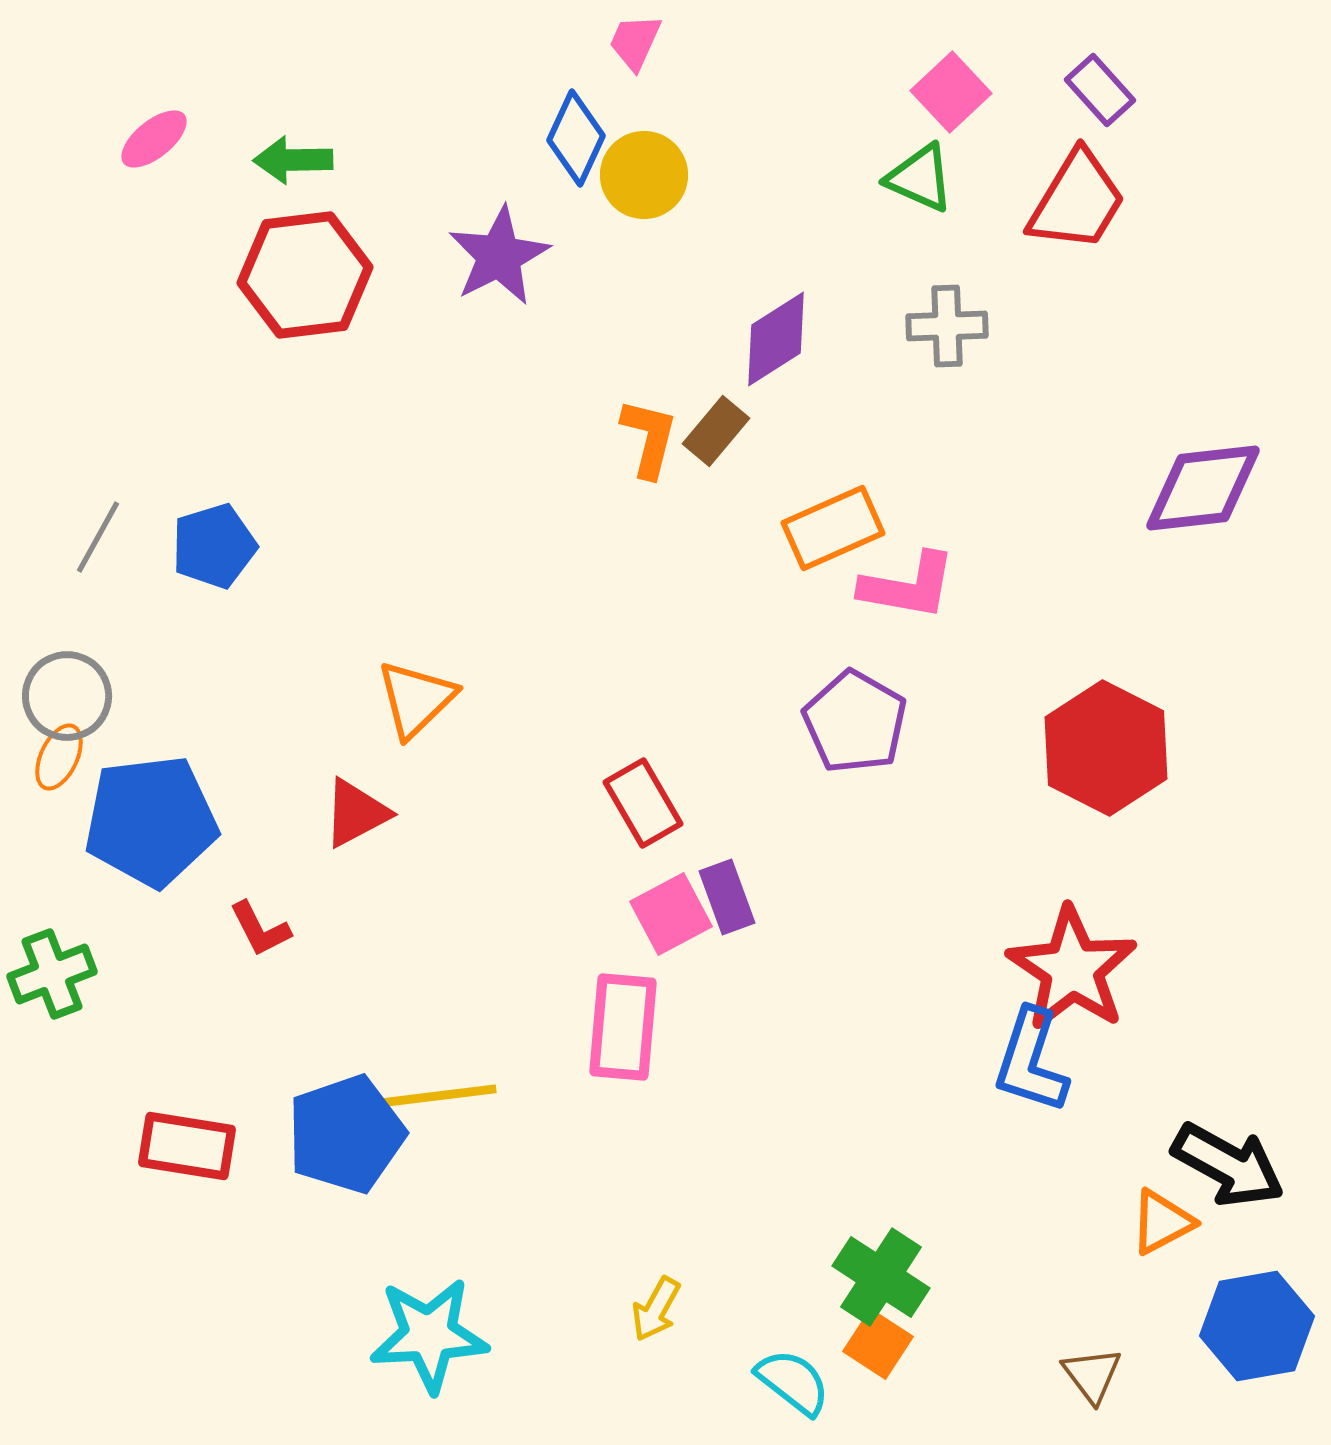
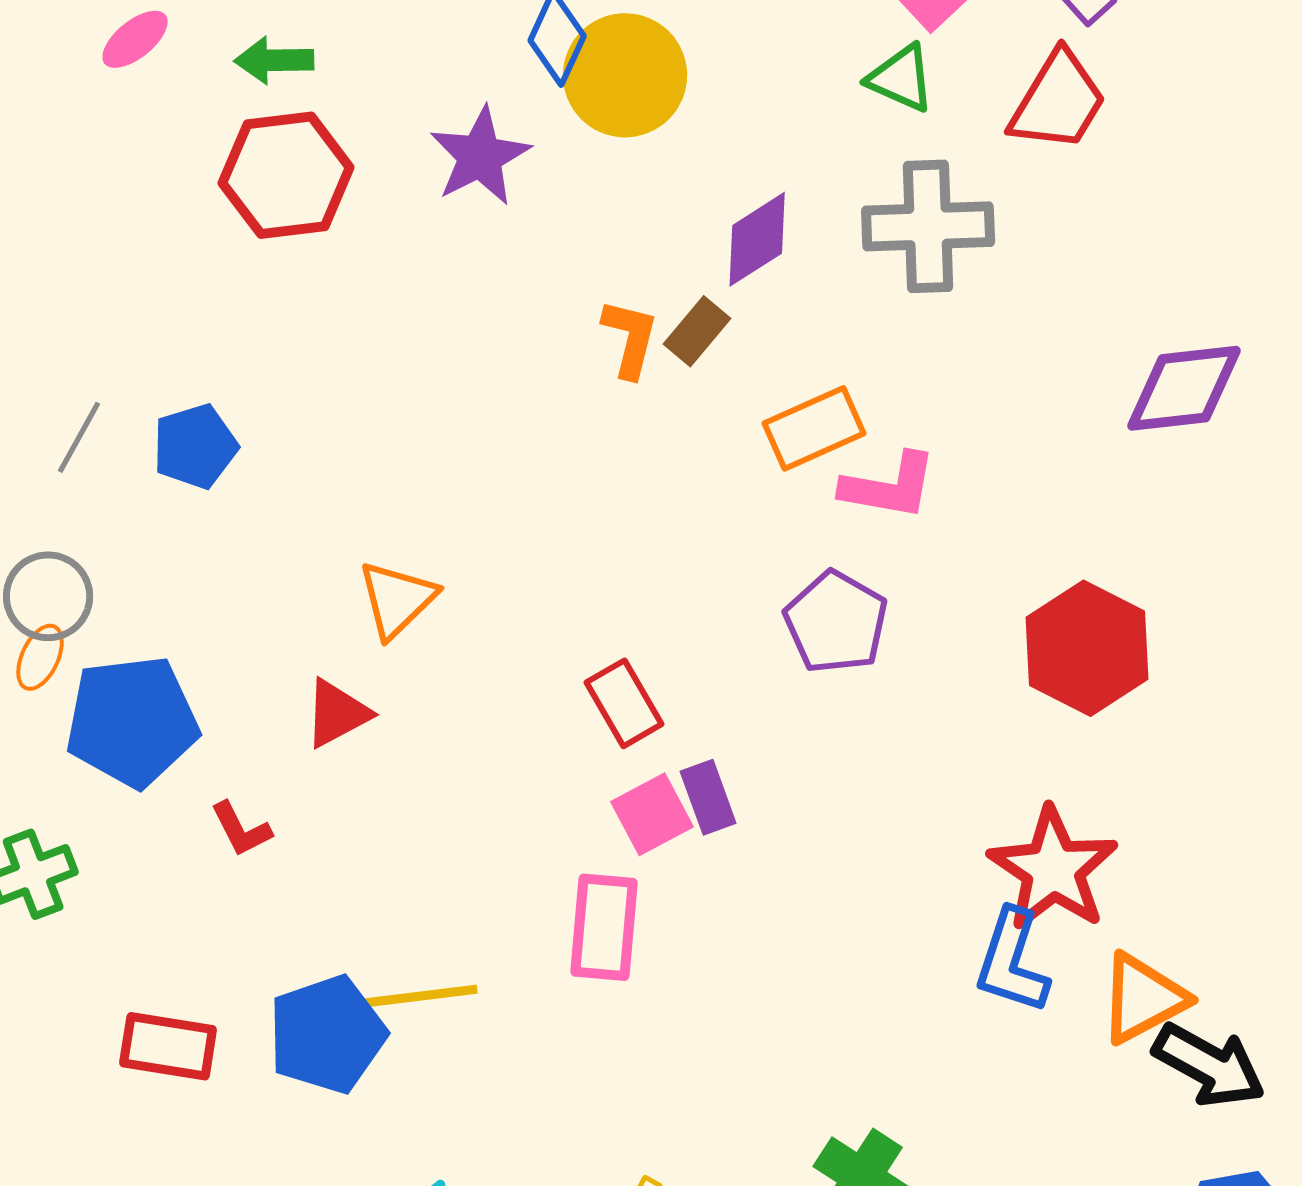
yellow circle: (644, 175) -> (625, 75), size x1.4
gray cross: (947, 326) -> (928, 226), size x1.6
orange triangle: (1162, 1222) -> (1143, 998), moved, size x1.4

